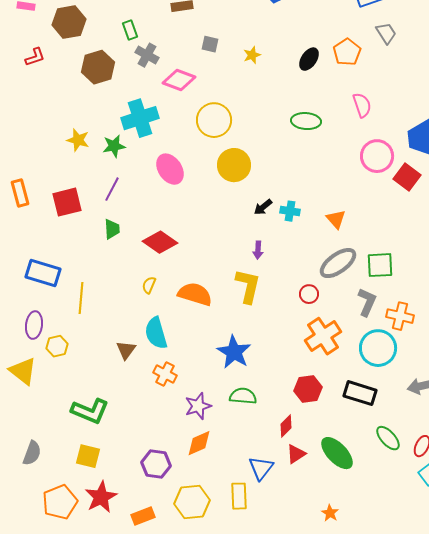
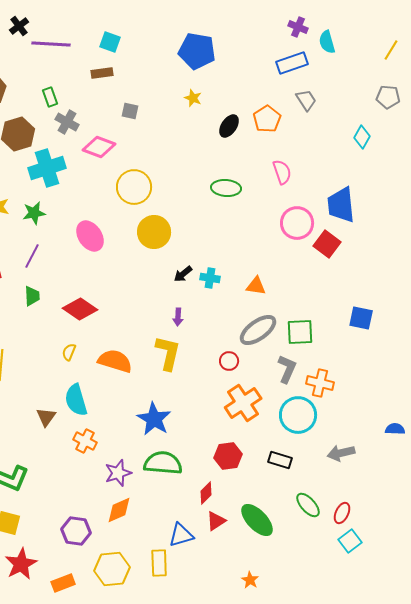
yellow star: (252, 55) -> (193, 98), moved, turned -30
cyan cross: (140, 118) -> (47, 168), moved
orange triangle: (336, 219) -> (256, 286), turned -40
black rectangle: (360, 393) -> (280, 460), size x0.7
green semicircle: (243, 396) -> (163, 463), size x1.4
blue triangle: (261, 468) -> (181, 535), turned 36

